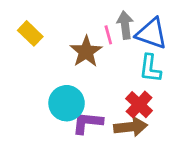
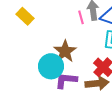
brown star: (86, 52) -> (65, 51), moved

